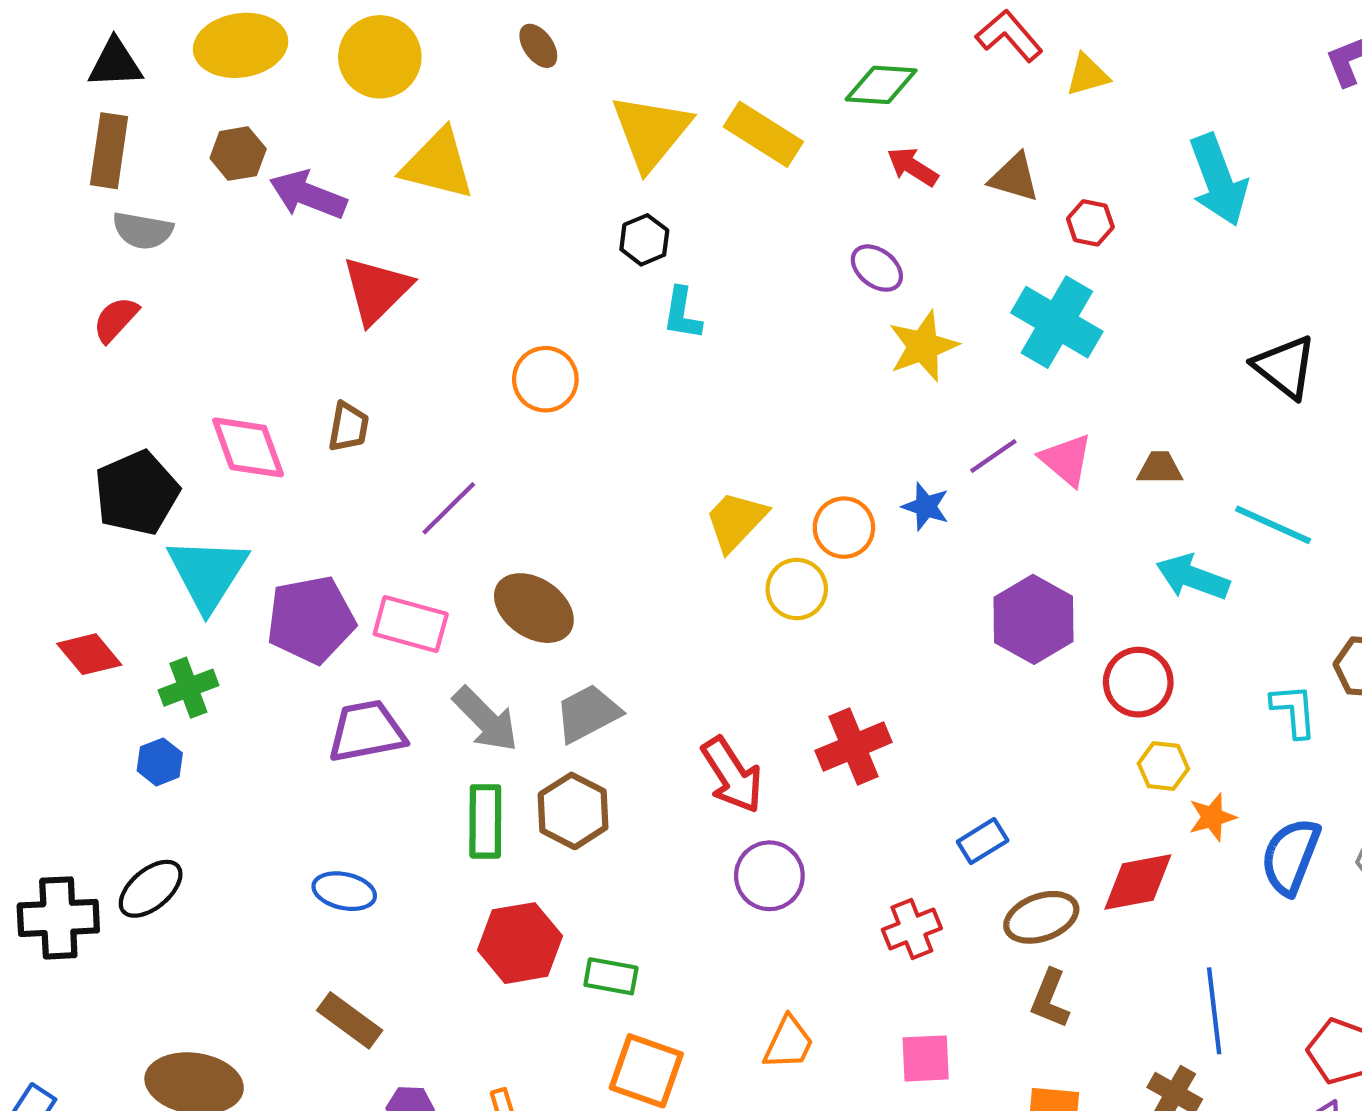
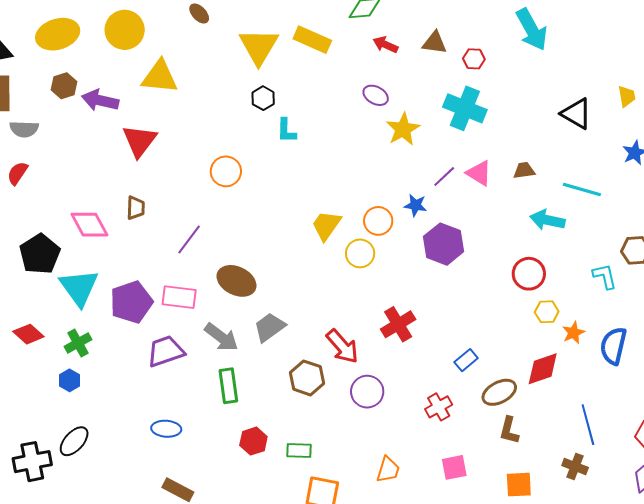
purple hexagon: (1033, 619) -> (444, 244), moved
brown hexagon: (573, 811) -> (307, 378), moved
red hexagon: (520, 943) -> (253, 441), size x0.7

